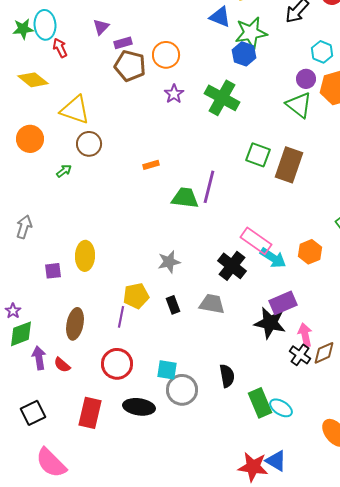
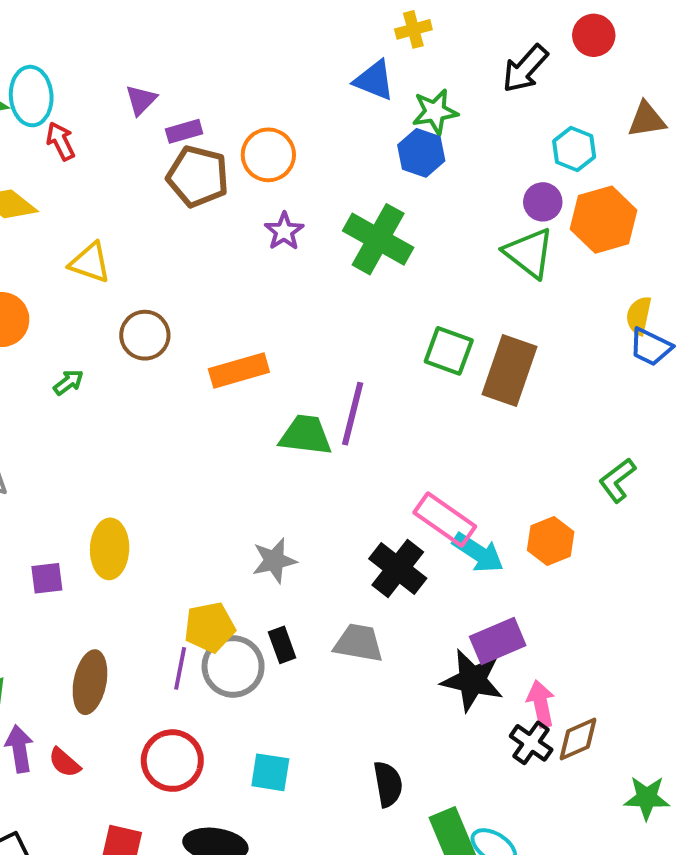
green star: (251, 33) -> (435, 112), size x0.7
yellow triangle: (75, 110) -> (90, 263), size x0.7
brown circle: (89, 144) -> (145, 335), moved
orange rectangle: (151, 165) -> (239, 370), size x1.8
gray circle: (182, 390) -> (233, 666), moved

